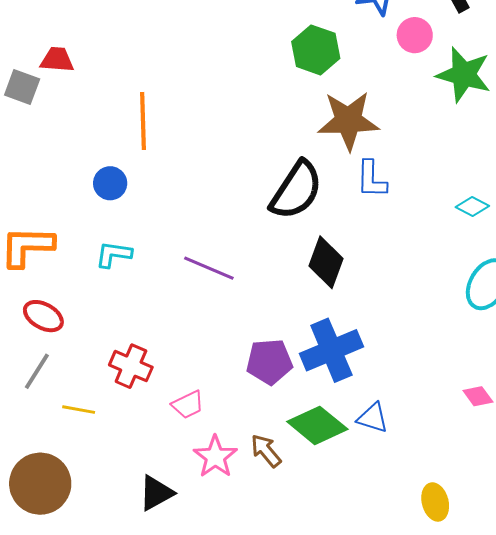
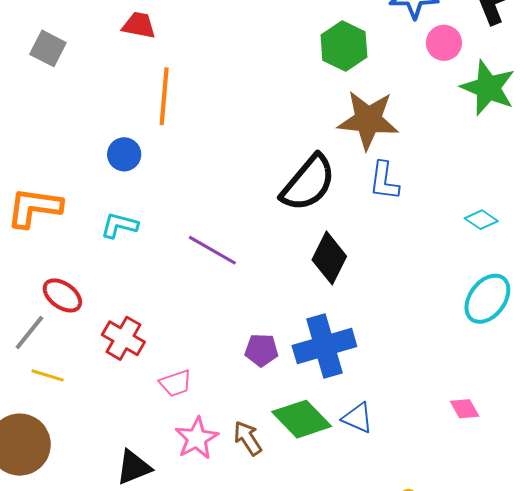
red trapezoid: (57, 60) -> (139, 25), moved
red ellipse: (43, 316) -> (62, 295), moved
purple pentagon: (269, 362) -> (261, 350), size x0.7
yellow line: (79, 410) -> (48, 375), moved

